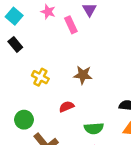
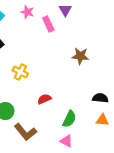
brown star: (83, 75) -> (80, 56), moved
green semicircle: (94, 128) -> (69, 119), turned -60

